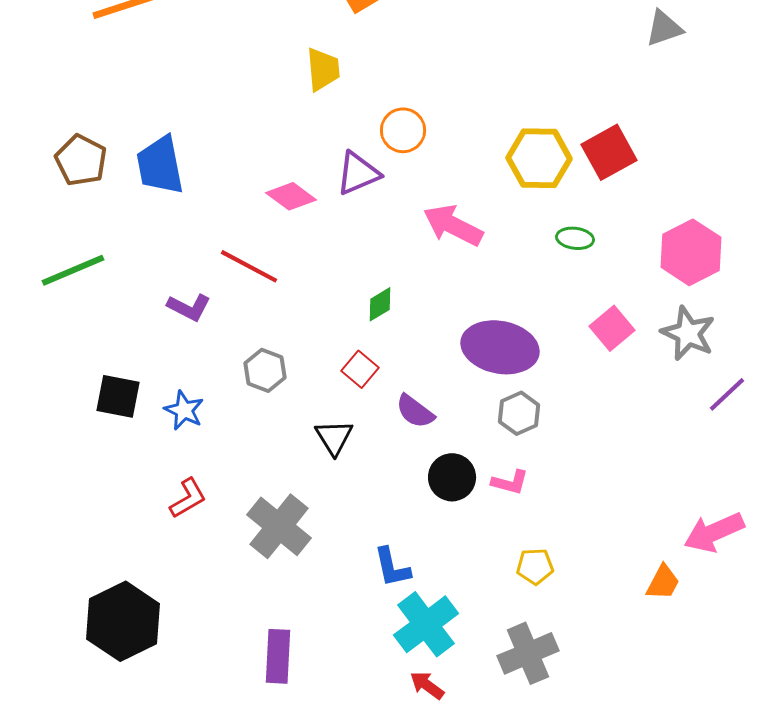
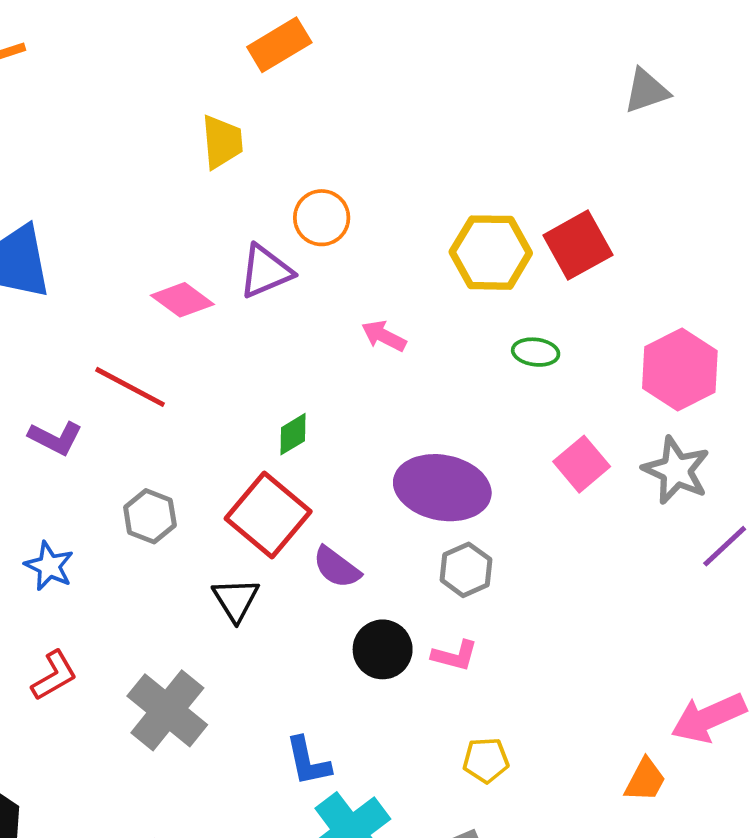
pink arrow: (453, 225) -> (384, 336), size x0.6
red square: (360, 369) -> (268, 515), size x1.8

